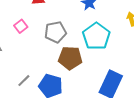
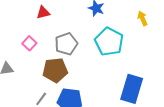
brown pentagon: (70, 58) -> (55, 70), moved

